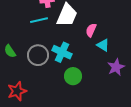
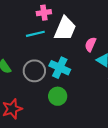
green circle: (73, 76) -> (58, 96), moved

